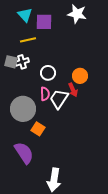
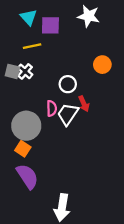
white cross: (22, 62) -> (25, 71), turned -32
white circle: (48, 73) -> (68, 84), moved
orange circle: (80, 76) -> (102, 65), moved
orange square: (38, 129) -> (23, 149), moved

